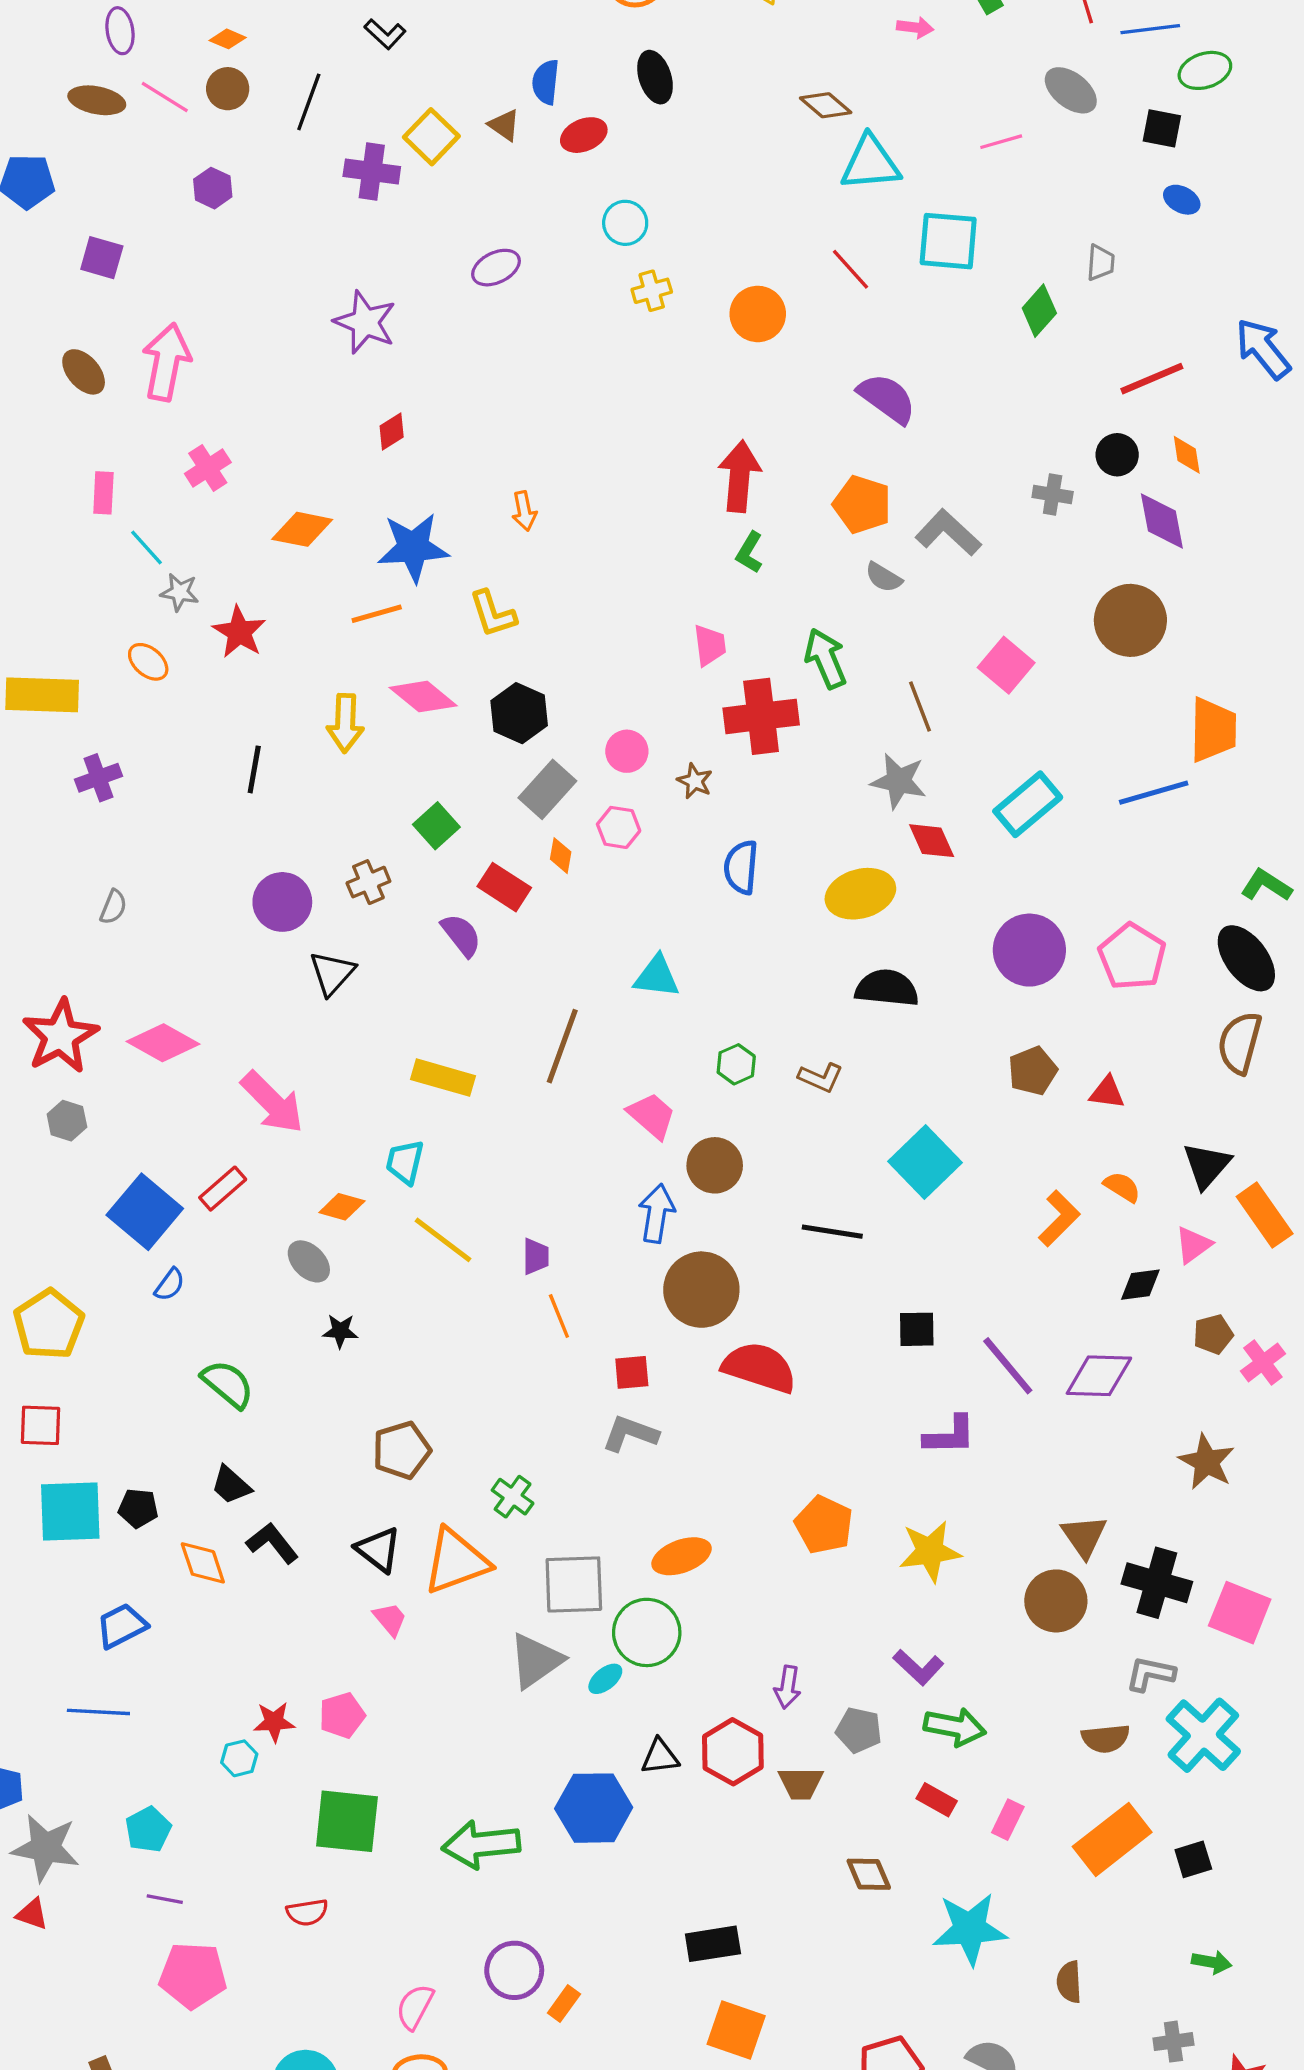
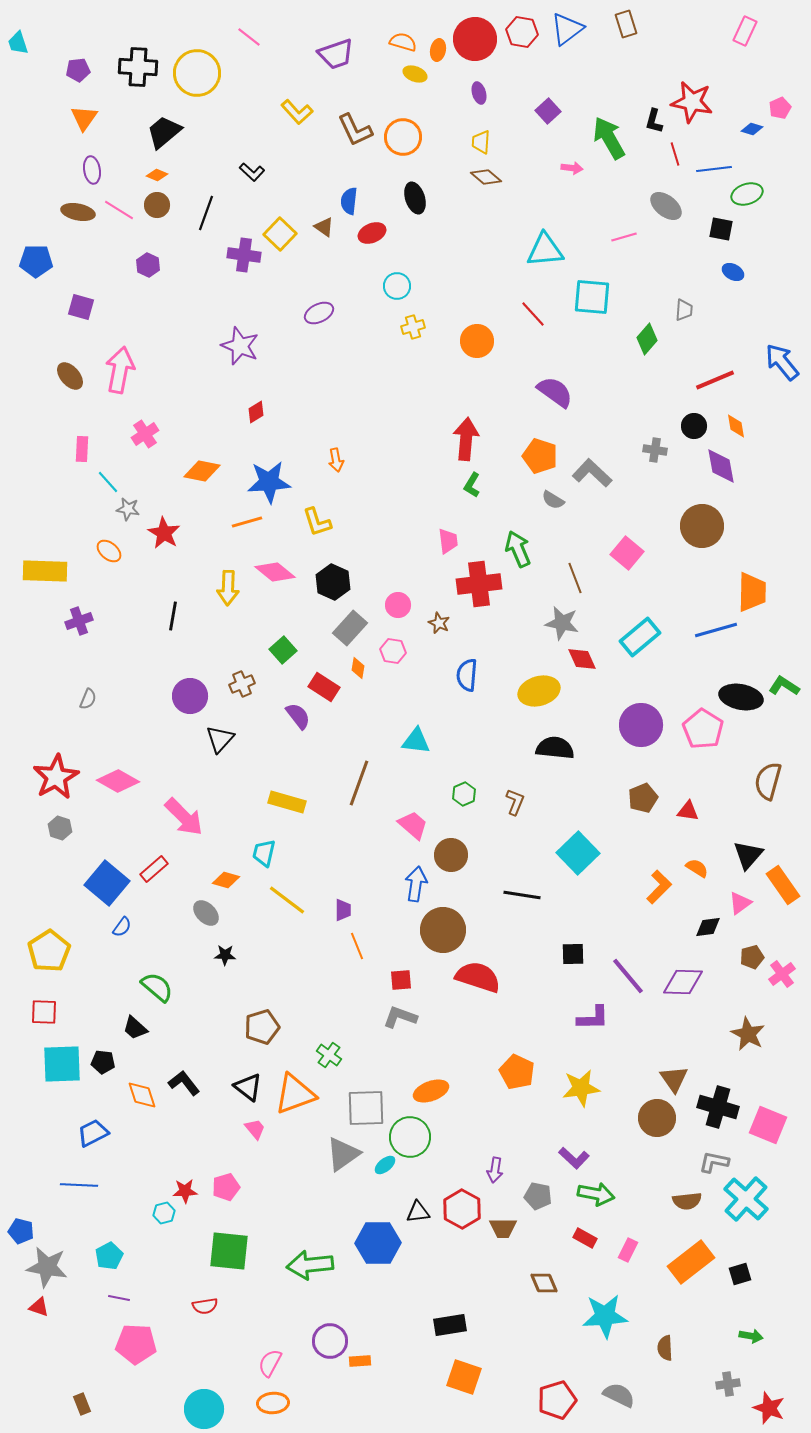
brown diamond: (826, 105) -> (486, 177), moved
black ellipse: (1246, 958) -> (741, 697), moved, turned -42
brown L-shape: (821, 1078) -> (515, 802), turned -92
black trapezoid: (231, 1485) -> (135, 1028), moved
orange rectangle: (564, 2003) -> (360, 1361), turned 50

